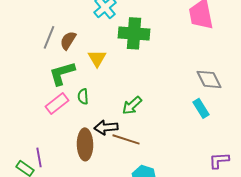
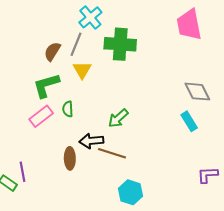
gray line: (49, 37) -> (76, 44), moved
brown ellipse: (85, 144) -> (70, 158), size x0.7

